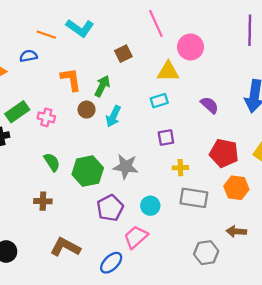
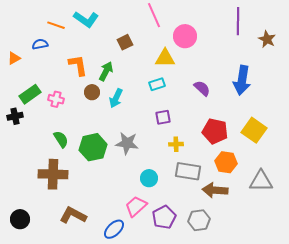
brown cross: (43, 201) -> (53, 174), size x1.8
purple pentagon: (110, 208) -> (164, 217), moved
brown arrow: (236, 231) -> (215, 190), moved, size x1.4

